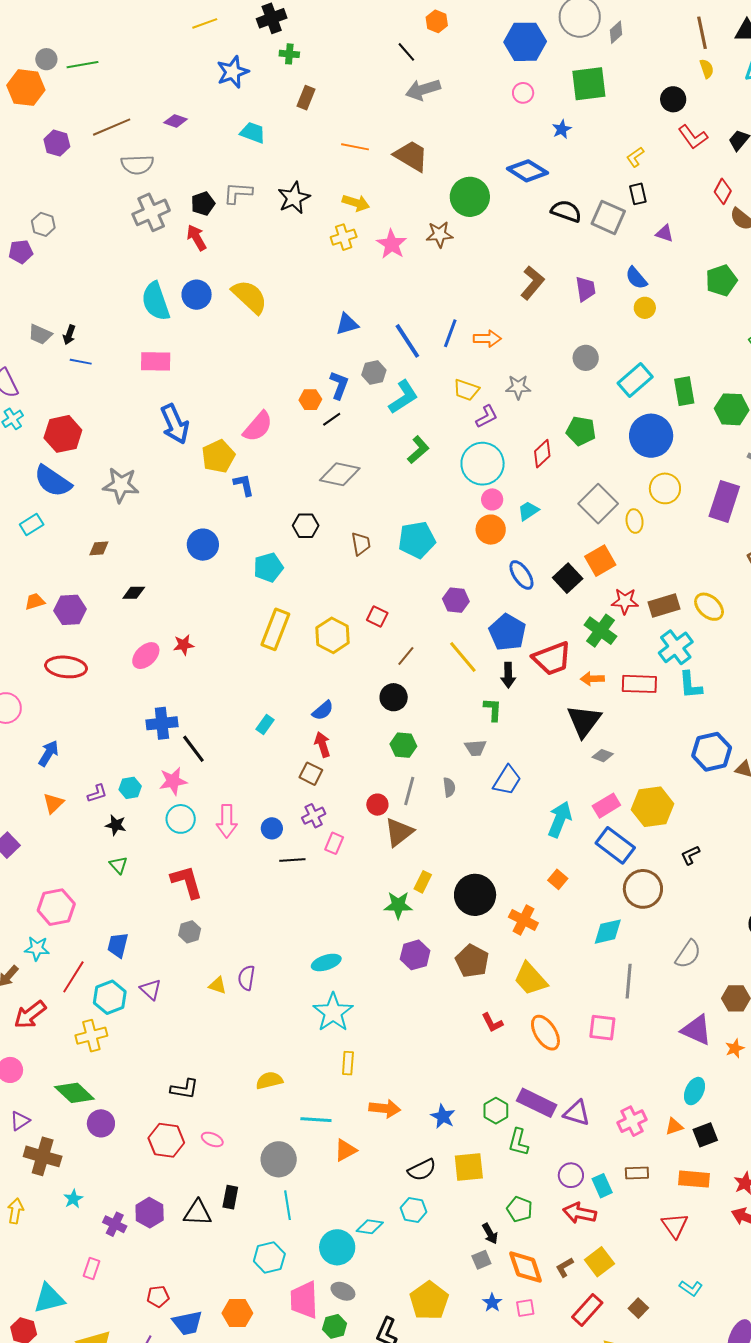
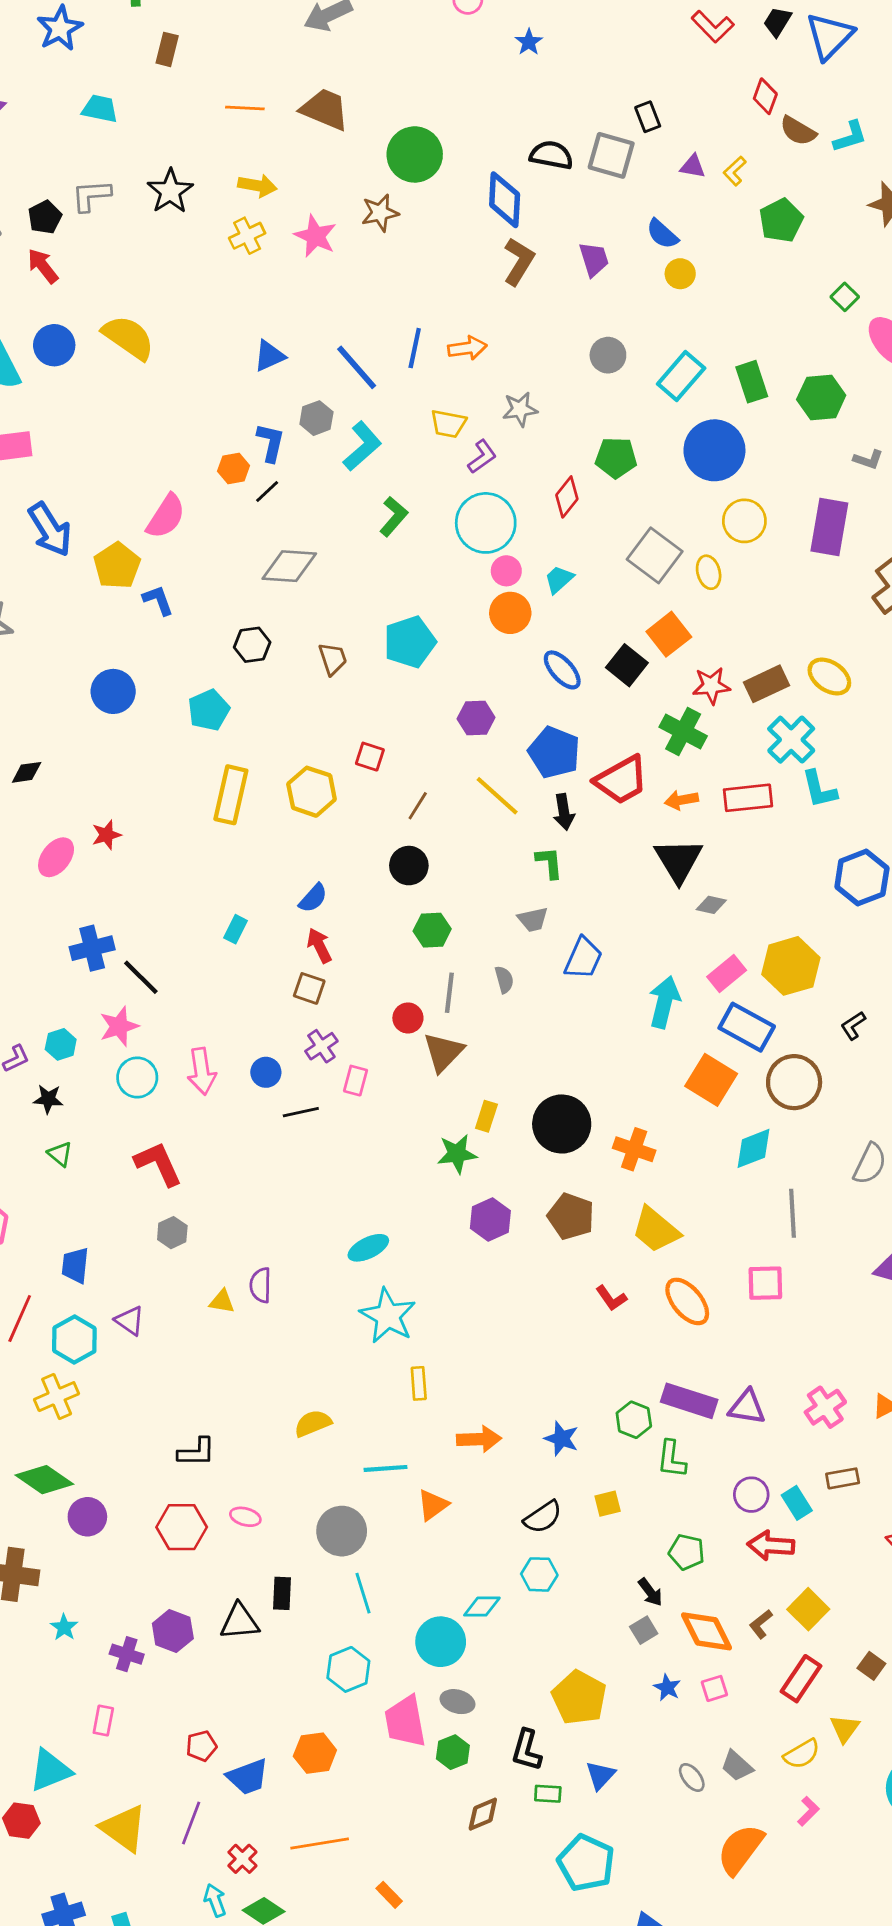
yellow L-shape: (635, 157) -> (735, 171), moved
blue diamond: (527, 171) -> (505, 200), moved, turned 69
orange square: (558, 879) -> (711, 1080), moved, size x1.8
yellow square: (469, 1167) -> (608, 1504), size x0.6

